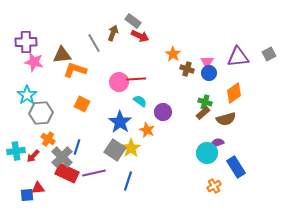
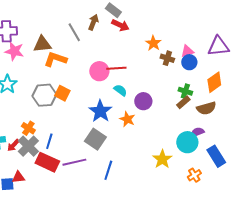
pink triangle: (207, 62) -> (187, 51), turned 40
gray hexagon: (41, 113) -> (44, 95), moved
blue line: (77, 147) -> (49, 141), moved
yellow star: (131, 148) -> (162, 159), moved
gray cross: (62, 157) -> (28, 146), moved

